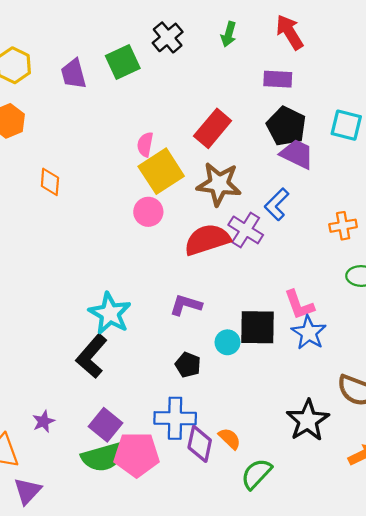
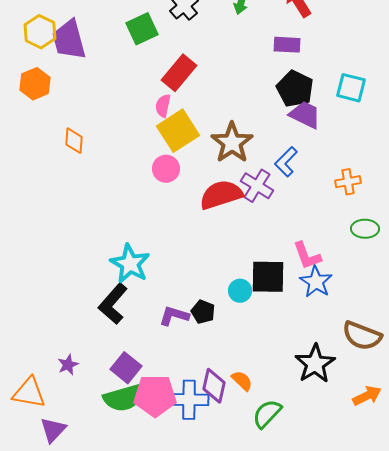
purple trapezoid: (73, 74) -> (69, 40), moved, size x1.4
red rectangle: (213, 128) -> (179, 73), moved
brown star: (219, 184) -> (232, 143), turned 30
purple L-shape: (186, 305) -> (174, 316), moved
blue cross: (175, 418) -> (189, 400), moved

